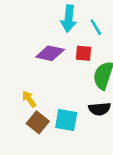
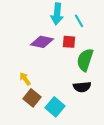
cyan square: (66, 120) -> (55, 107), moved, turned 30

